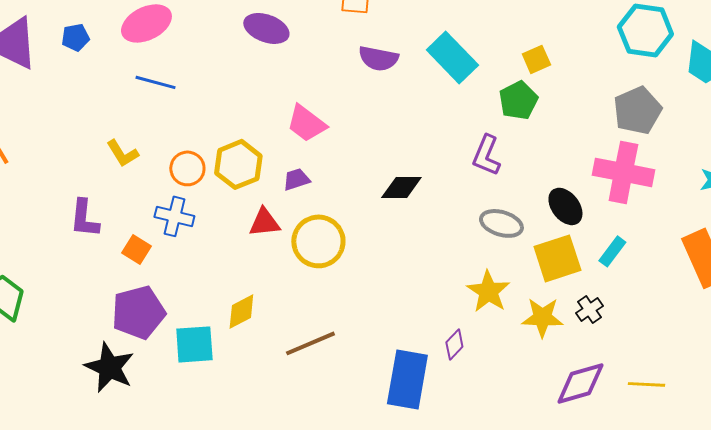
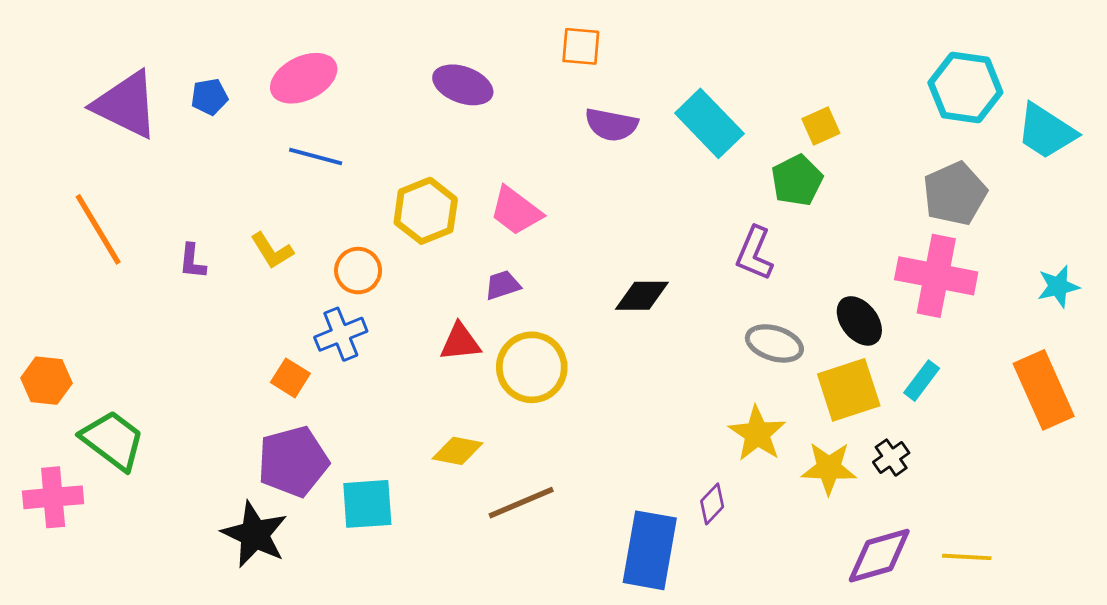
yellow hexagon: (238, 164) -> (426, 211), moved
blue cross: (174, 216) -> (341, 334), turned -36
purple L-shape: (84, 218) -> (192, 261), moved, size x0.7
yellow diamond: (241, 311) -> (458, 451), moved, turned 39

